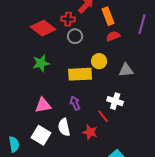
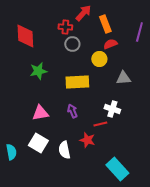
red diamond: (43, 28) -> (25, 36), moved, turned 50
yellow circle: (99, 61) -> (99, 59), moved
red line: (103, 116) -> (100, 124), turned -64
white semicircle: (64, 127) -> (64, 150), moved

